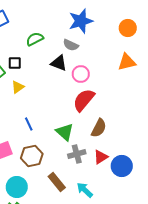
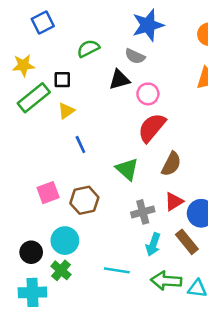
black triangle: (59, 63) -> (119, 80), turned -36
blue line: (29, 124) -> (80, 145), moved
gray cross: (77, 154) -> (143, 212), moved
brown rectangle: (57, 182) -> (187, 242), moved
cyan arrow: (85, 190) -> (153, 244), turned -114

